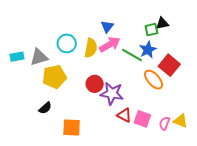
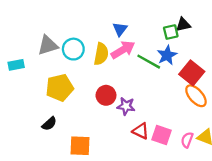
gray triangle: (39, 57) -> (48, 45), moved
orange ellipse: (154, 80) -> (196, 96), moved
purple star: (112, 93) -> (126, 106), size x0.7

